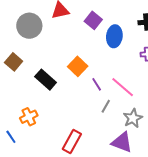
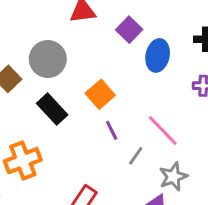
gray circle: (29, 26) -> (48, 59), moved
purple line: (97, 84) -> (112, 130), moved
orange cross: (29, 117) -> (23, 161), size x1.4

